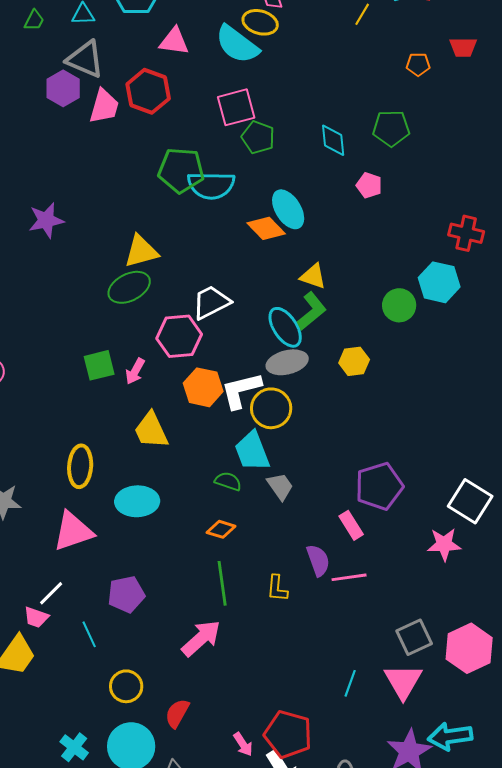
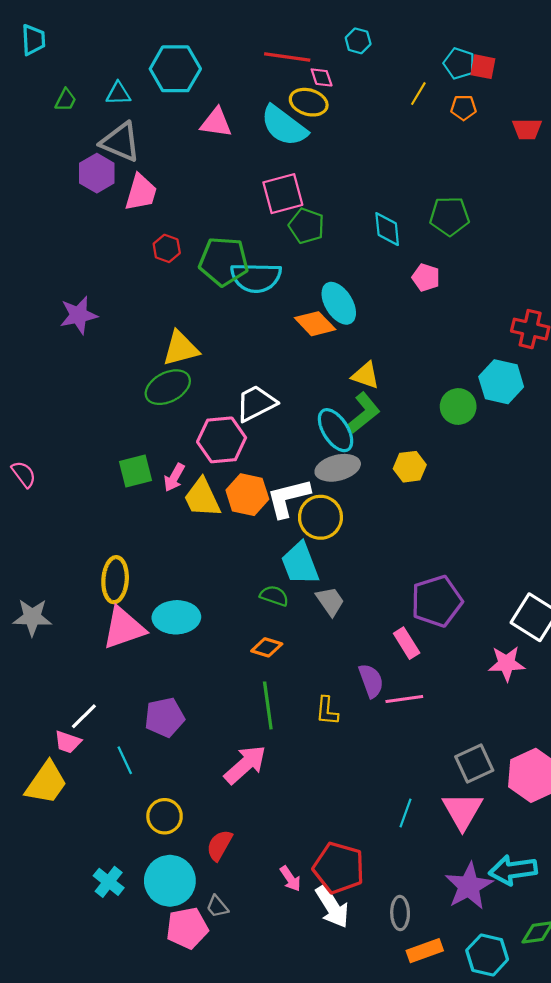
orange pentagon: (418, 64) -> (464, 108), moved
red hexagon: (148, 91) -> (167, 248), moved, size x0.6
yellow trapezoid: (151, 430) -> (202, 498), moved
pink triangle: (73, 531) -> (124, 628), moved

